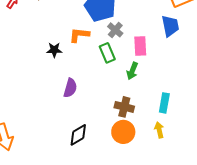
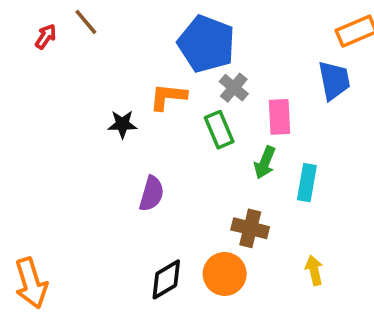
cyan rectangle: (164, 103) -> (307, 183), moved
orange circle: (123, 132) -> (225, 274), moved

